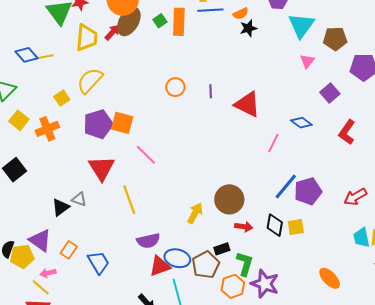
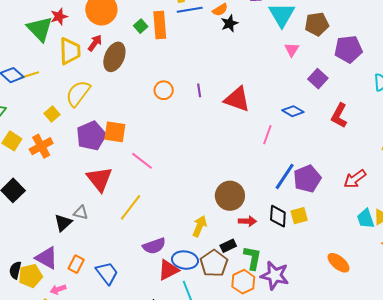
brown ellipse: (129, 21) -> (114, 57), moved
yellow line: (129, 200) -> (130, 207), turned 64
yellow arrow: (195, 213) -> (200, 226), moved

